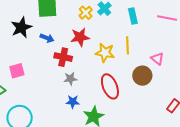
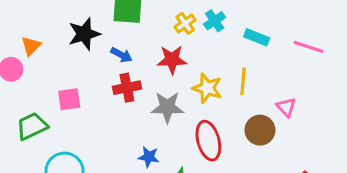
cyan rectangle: (133, 16) -> (257, 37), turned -63
red cross: (63, 57) -> (127, 88), moved, turned -30
gray star: (70, 79) -> (167, 107), moved, size x1.5

